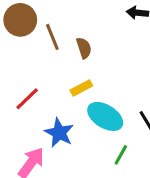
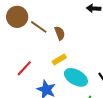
brown line: (52, 37) -> (39, 27), turned -30

